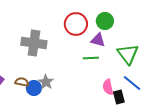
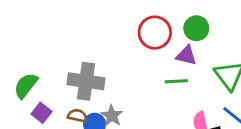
gray cross: (34, 43) -> (86, 81), moved

